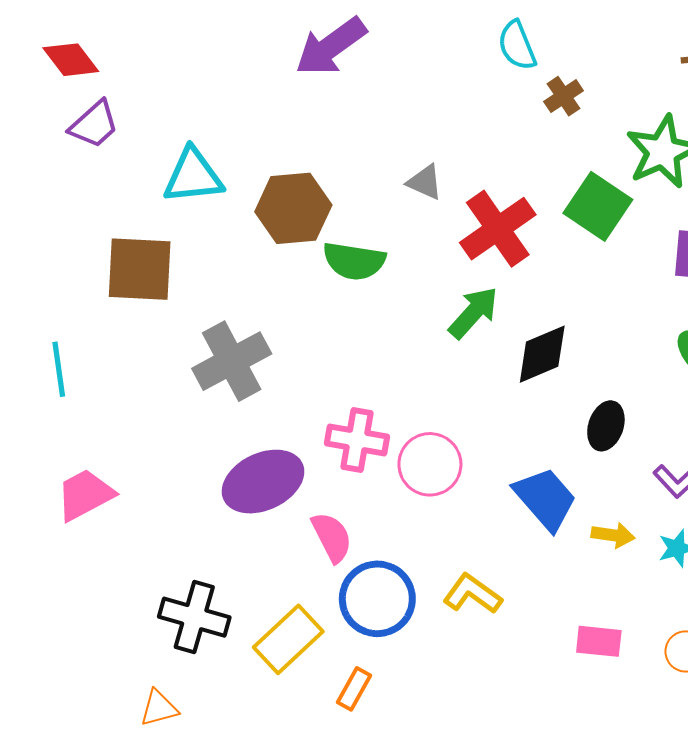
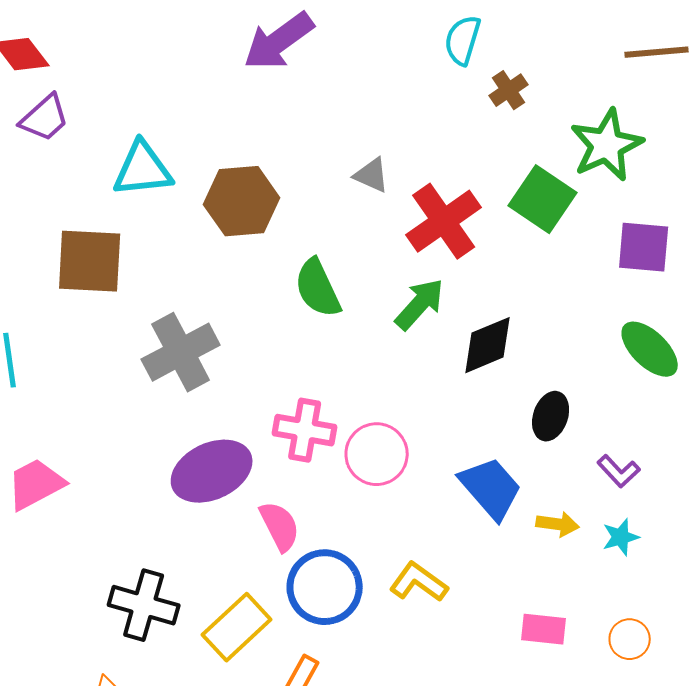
cyan semicircle: (517, 46) -> (463, 40), turned 39
green semicircle: (354, 261) -> (318, 288), moved, turned 56

